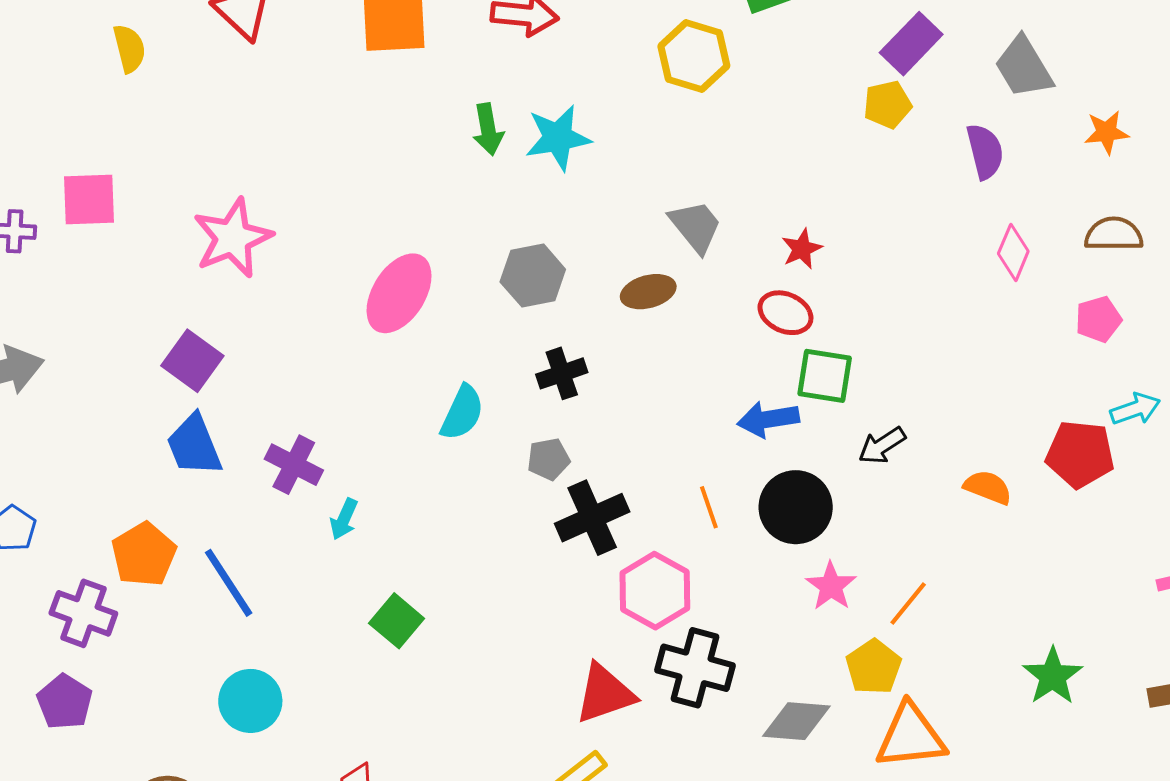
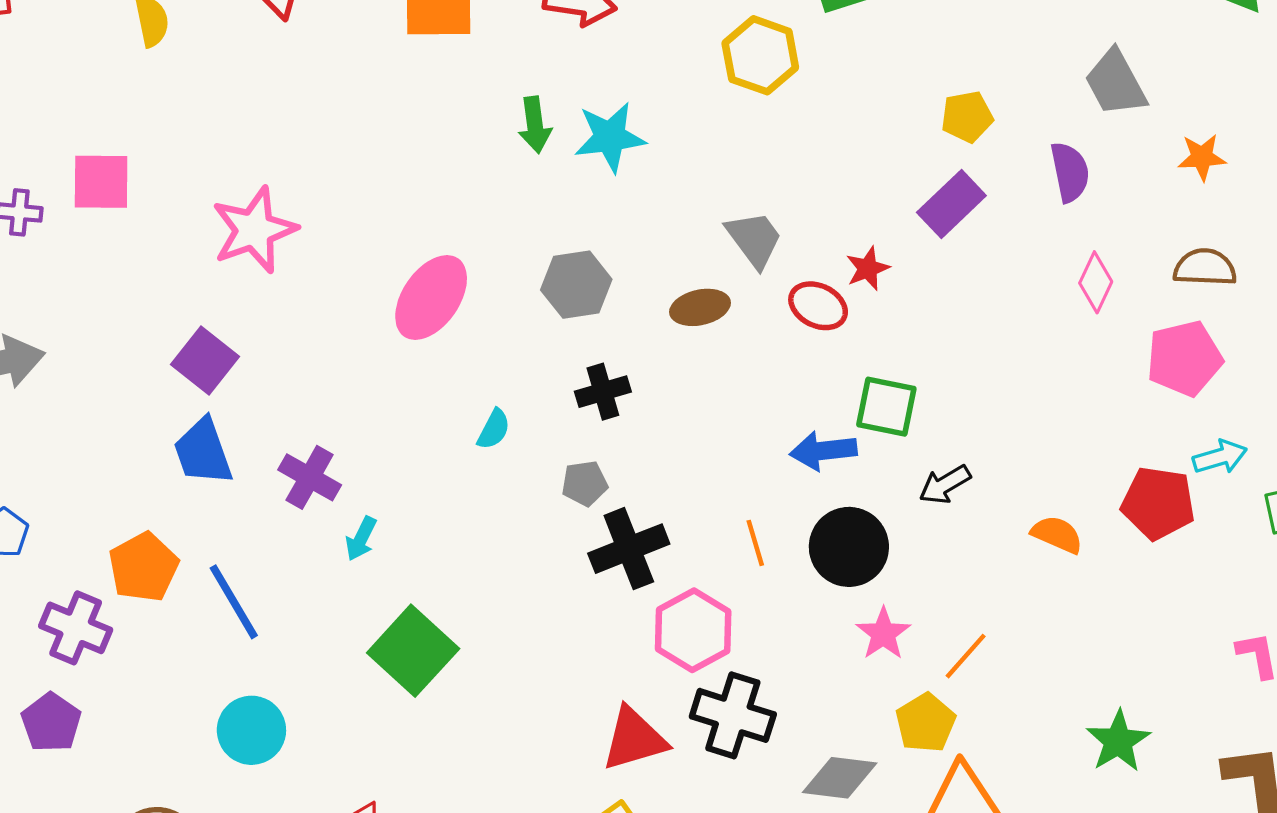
purple rectangle: (911, 44) -> (951, 204), moved
red ellipse: (785, 313) -> (818, 306), moved
pink pentagon: (1098, 319) -> (1184, 358), size x1.5
cyan semicircle: (462, 413) -> (494, 429), size x0.7
green square: (397, 621) -> (413, 651), size x1.5

